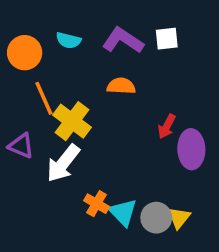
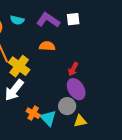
purple ellipse: (191, 149) -> (76, 89), moved, turned -30
gray circle: (156, 218) -> (67, 106), moved
yellow triangle: (179, 218) -> (80, 121), turned 40

